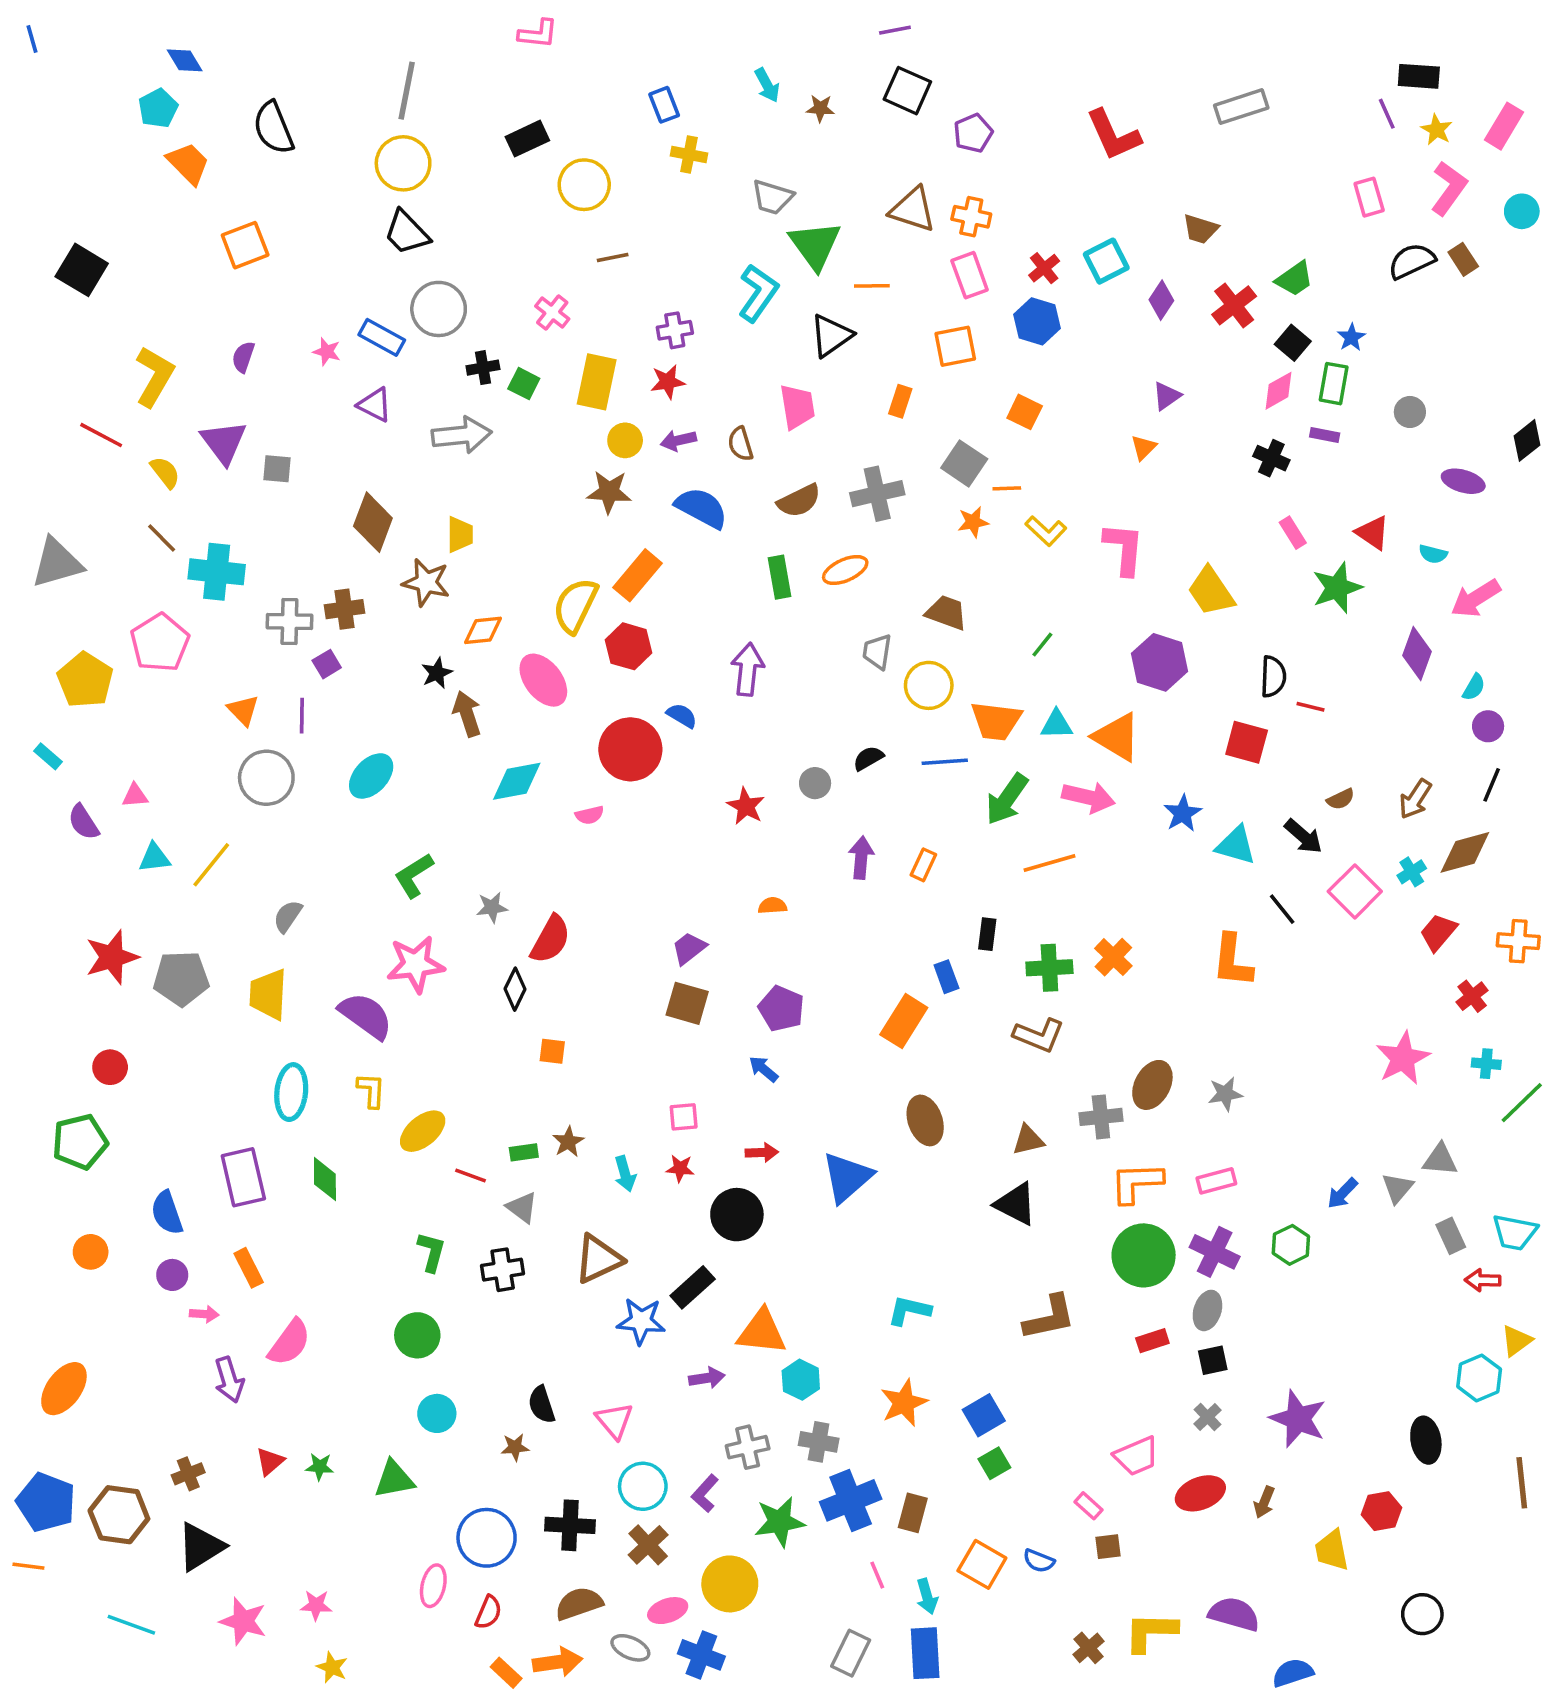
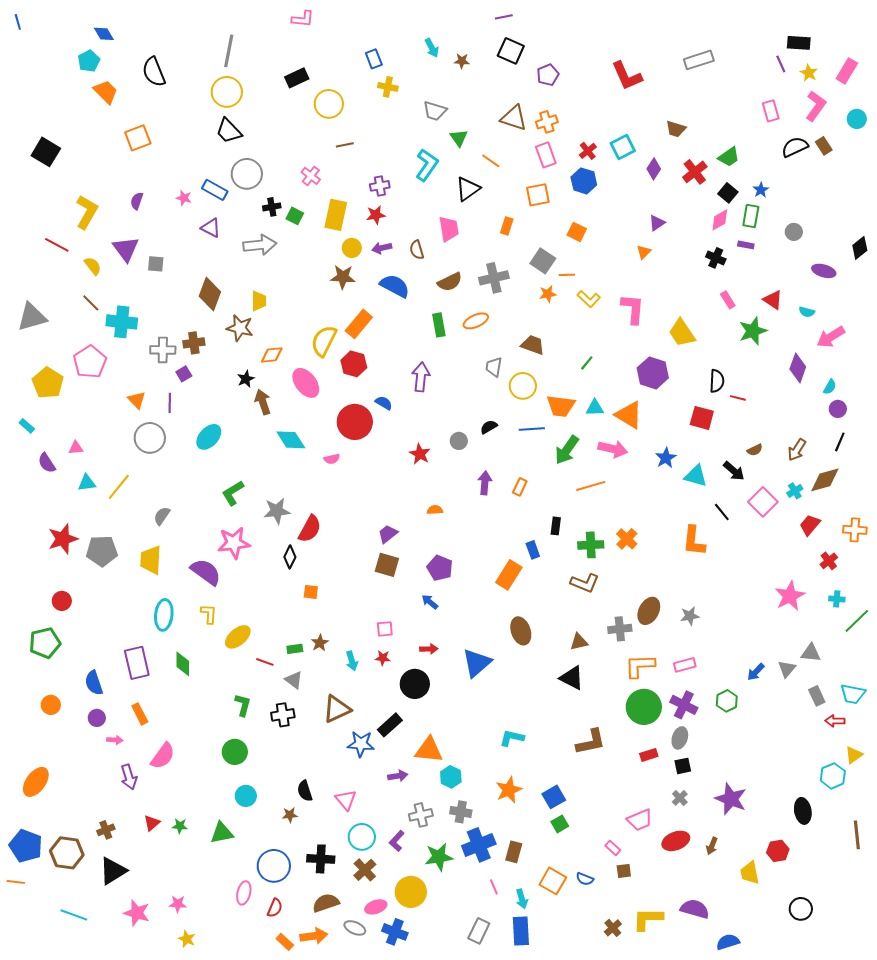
orange cross: (971, 217) -> (547, 122), turned -30
green triangle: (815, 245) -> (459, 138), size x0.6
orange line: (872, 286) -> (491, 161), turned 36
cyan diamond: (517, 781) -> (291, 440), turned 68
gray star: (492, 907) -> (277, 511), size x1.5

